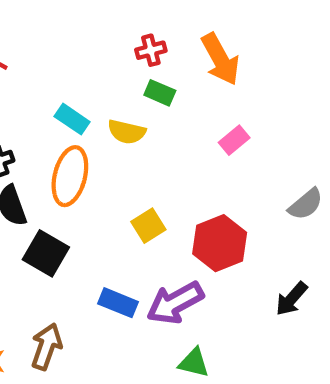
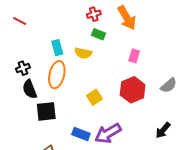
cyan rectangle: (72, 119) -> (57, 48), turned 42
pink rectangle: (234, 140) -> (134, 56), turned -32
red hexagon: (220, 243) -> (133, 90), moved
black square: (46, 253) -> (46, 111), turned -35

